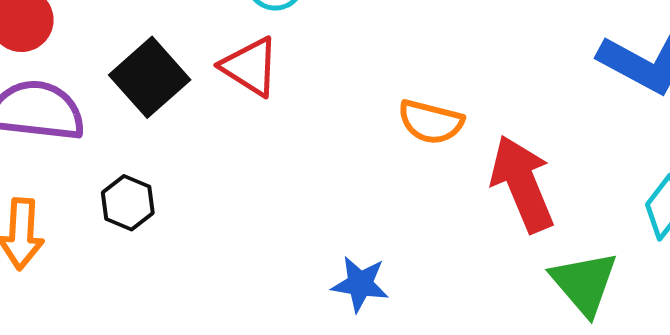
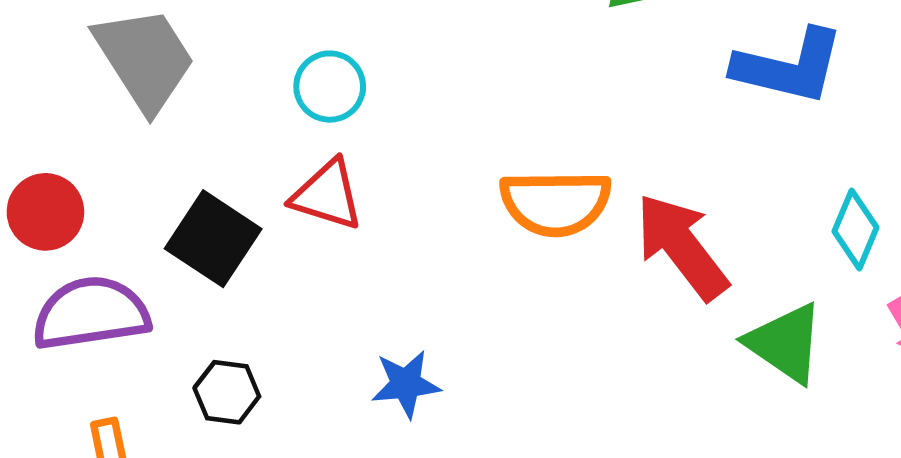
orange semicircle: (431, 122) -> (555, 203), size x1.4
blue star: (360, 284) -> (406, 384), moved

